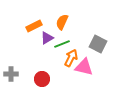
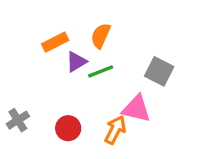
orange arrow: (71, 58) -> (115, 130), moved
gray cross: (11, 74) -> (18, 120), turned -32

